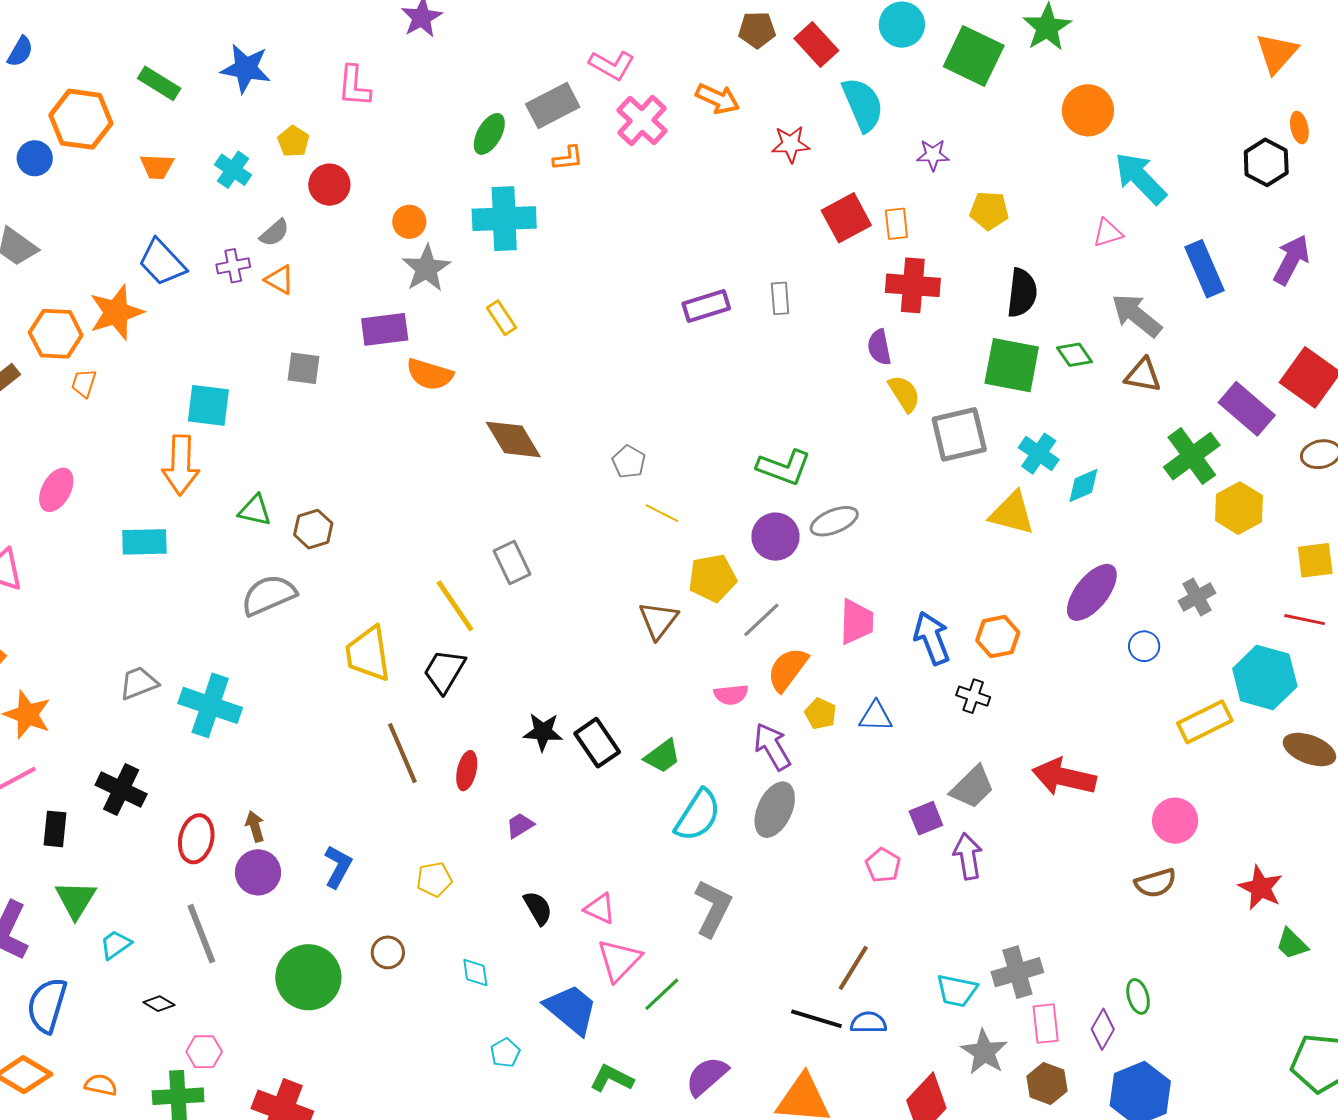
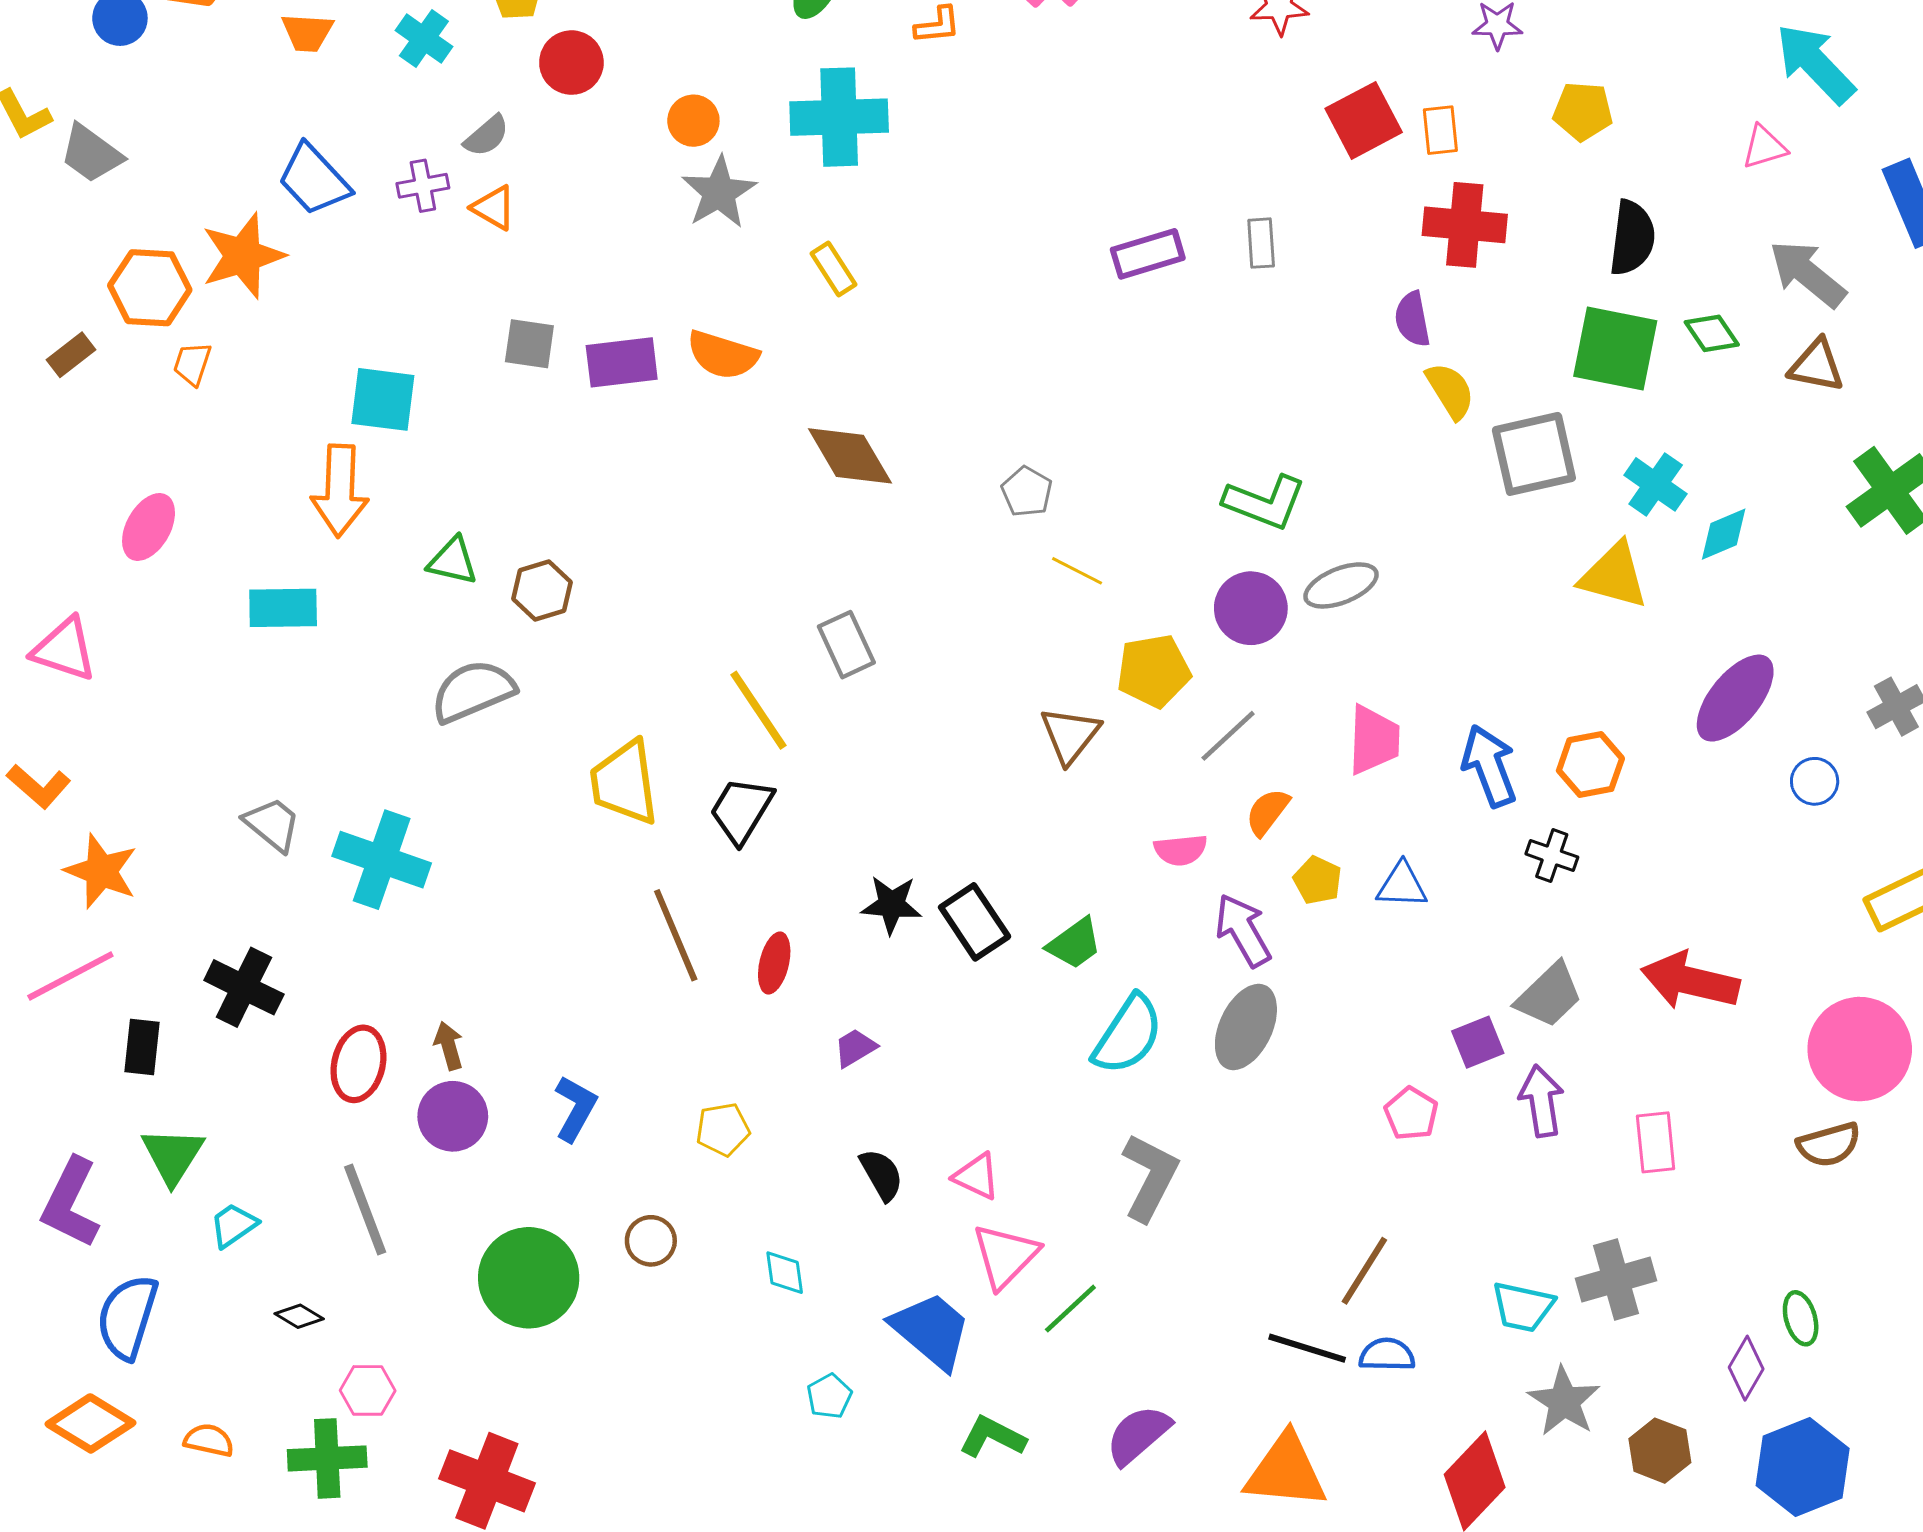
purple rectangle: (385, 329) -> (622, 362), moved
orange semicircle: (788, 669) -> (1267, 812), size x0.7
gray trapezoid: (139, 683) -> (272, 824), turned 60
pink circle: (1175, 821) -> (1860, 1049), size x1.5
pink rectangle: (1046, 1024) -> (1656, 1142), moved

